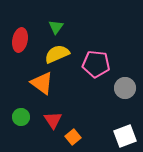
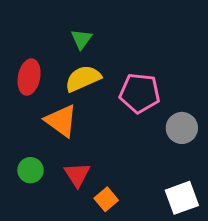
red ellipse: (20, 40) -> (29, 77), moved

